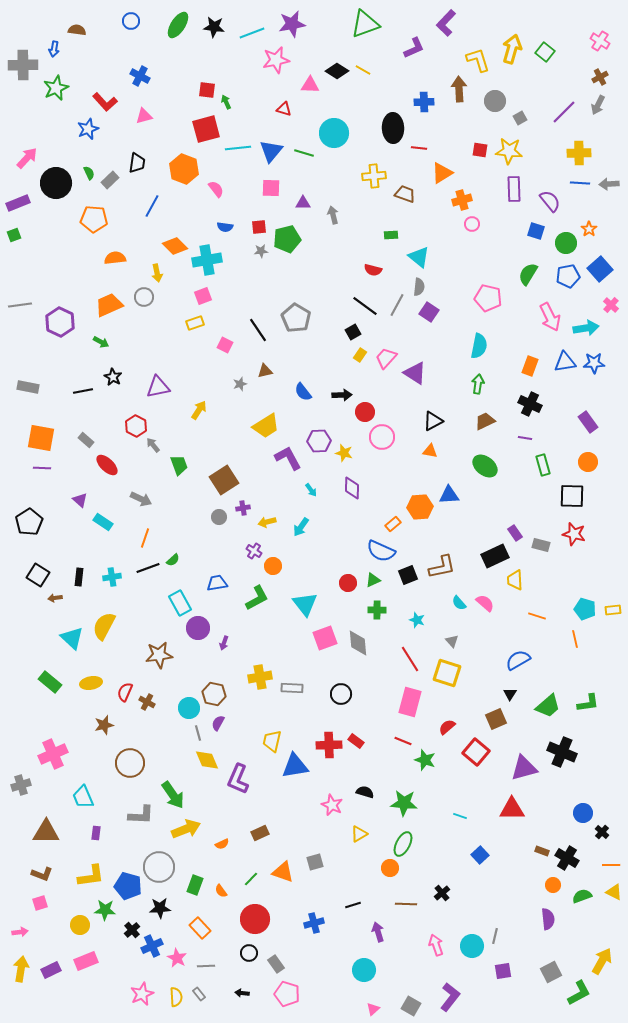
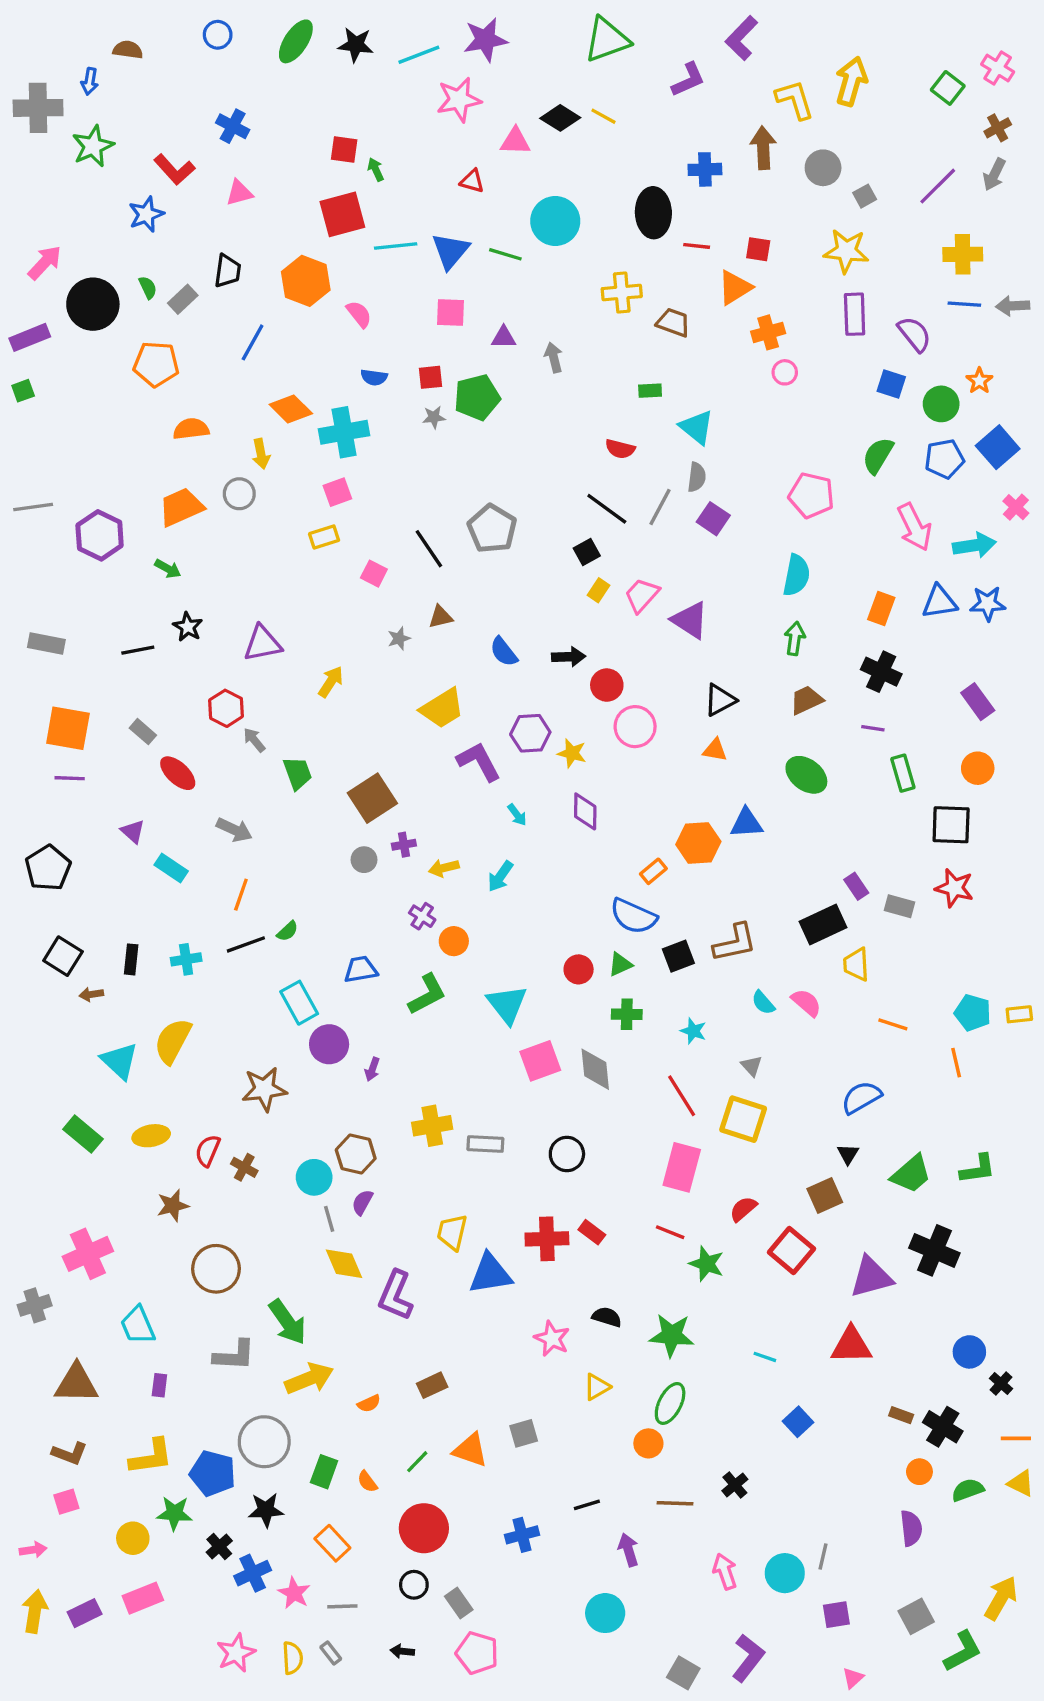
green square: (545, 52) -> (948, 88), moved
red square: (480, 150) -> (758, 249), moved
pink triangle: (373, 1009) -> (853, 1678), moved

